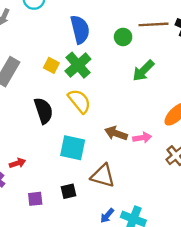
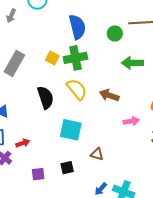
green cross: (78, 65) -> (76, 58), turned 30
green arrow: (143, 71) -> (132, 63), turned 45
brown arrow: (116, 133) -> (109, 95), moved
brown triangle: (103, 176) -> (97, 154), size x0.6

